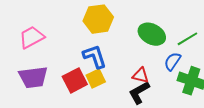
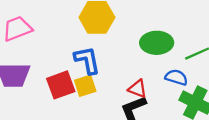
green ellipse: (152, 34) -> (157, 43), turned -36
blue semicircle: (172, 61) -> (176, 77), turned 66

